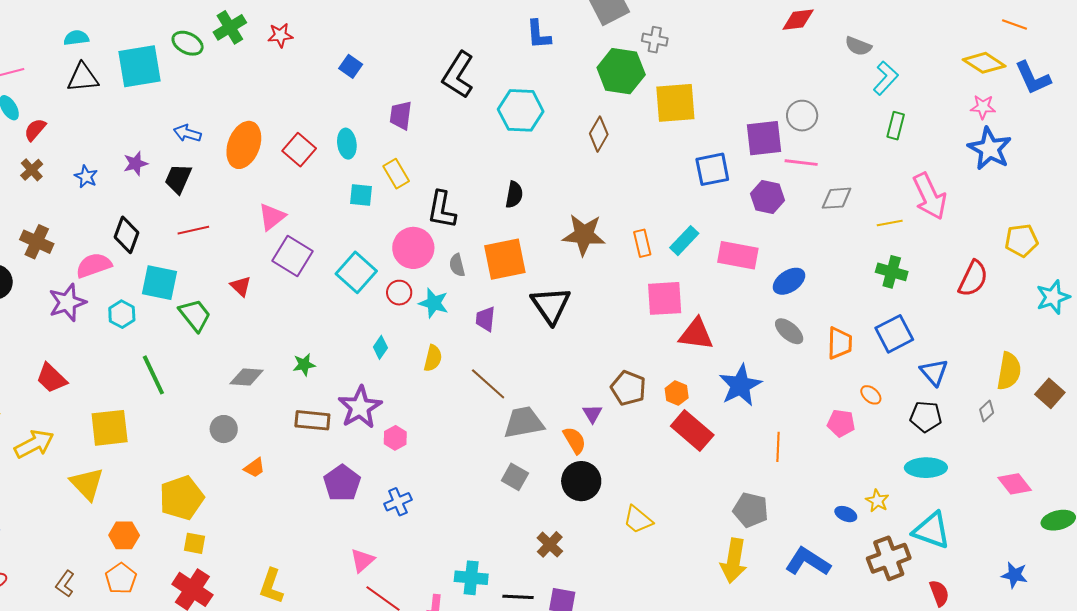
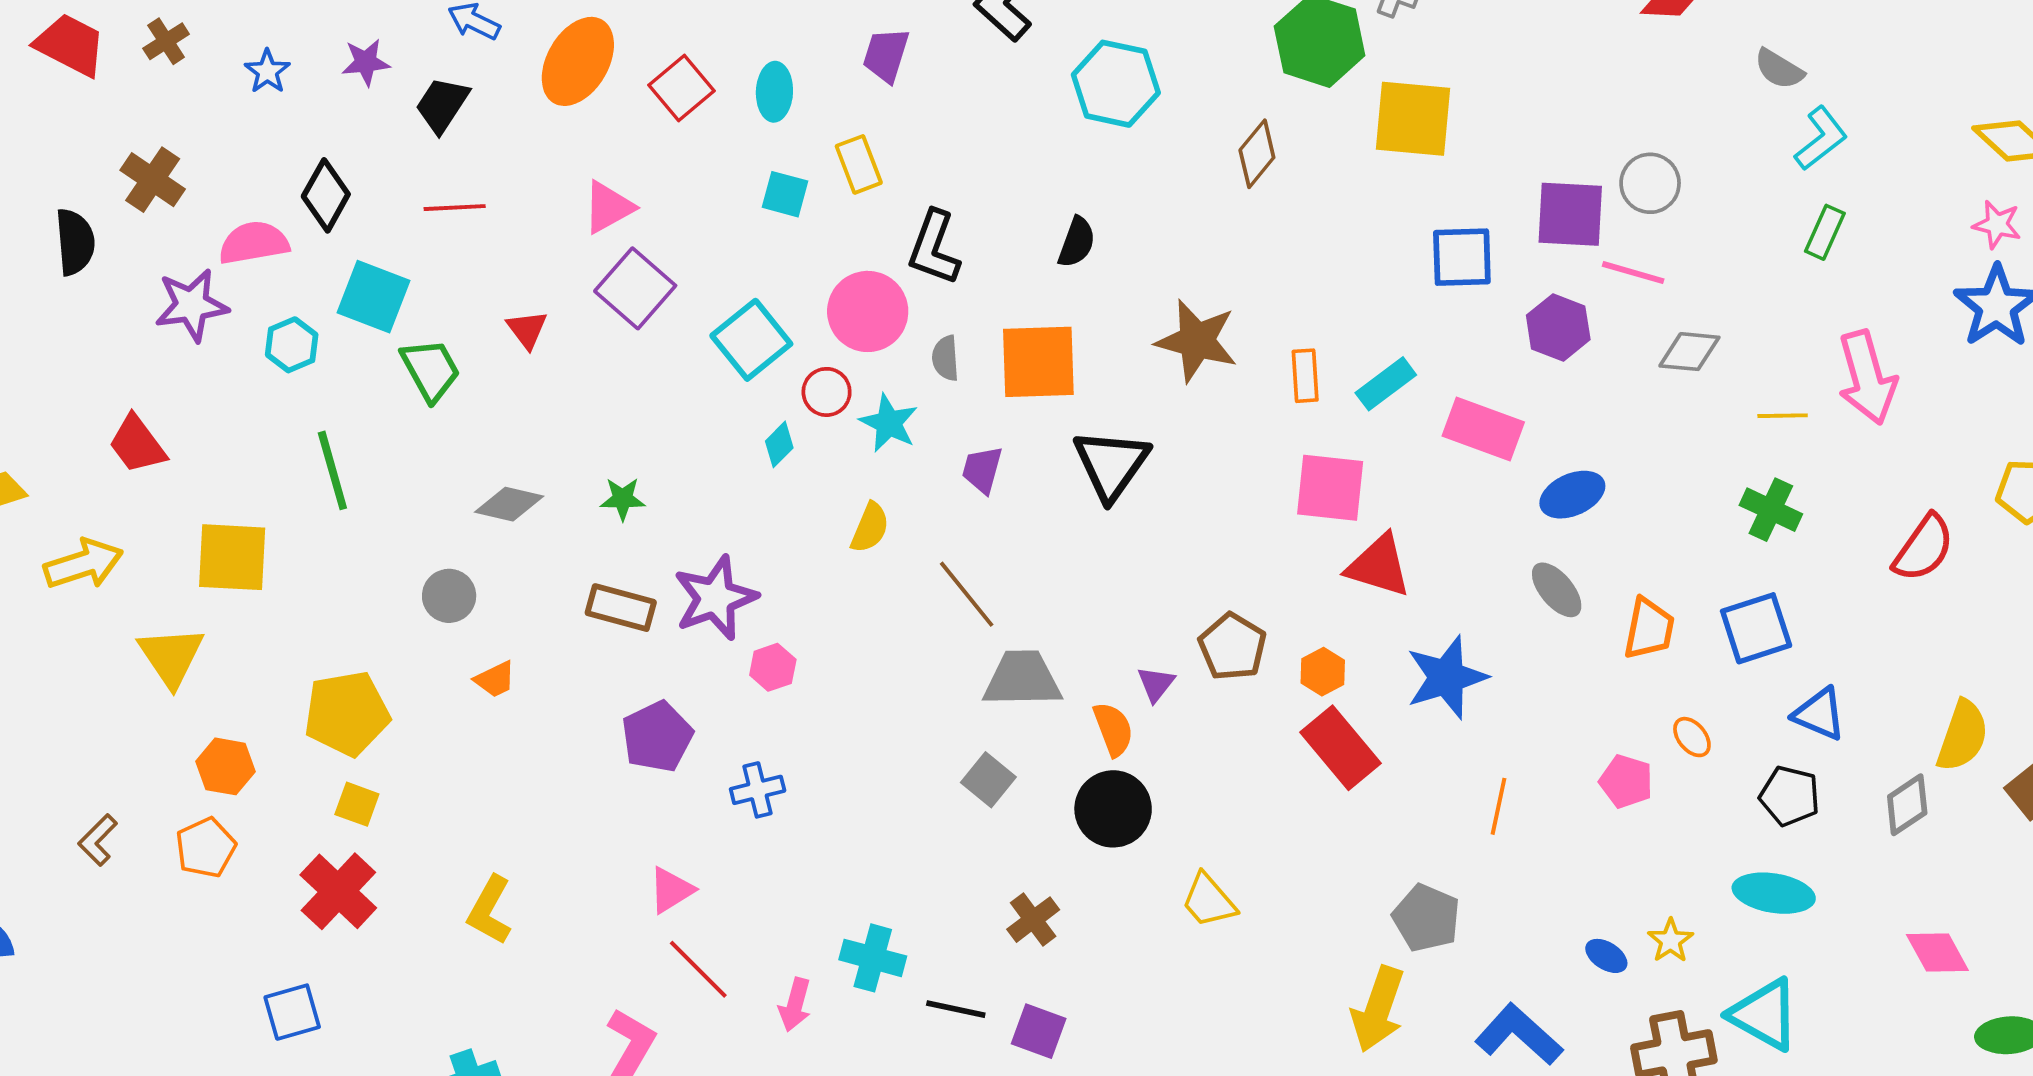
cyan diamond: (380, 347) -> (779, 444), moved
blue triangle: (934, 372) -> (1819, 714), turned -36
gray diamond: (987, 411) -> (1907, 805), size x1.5

